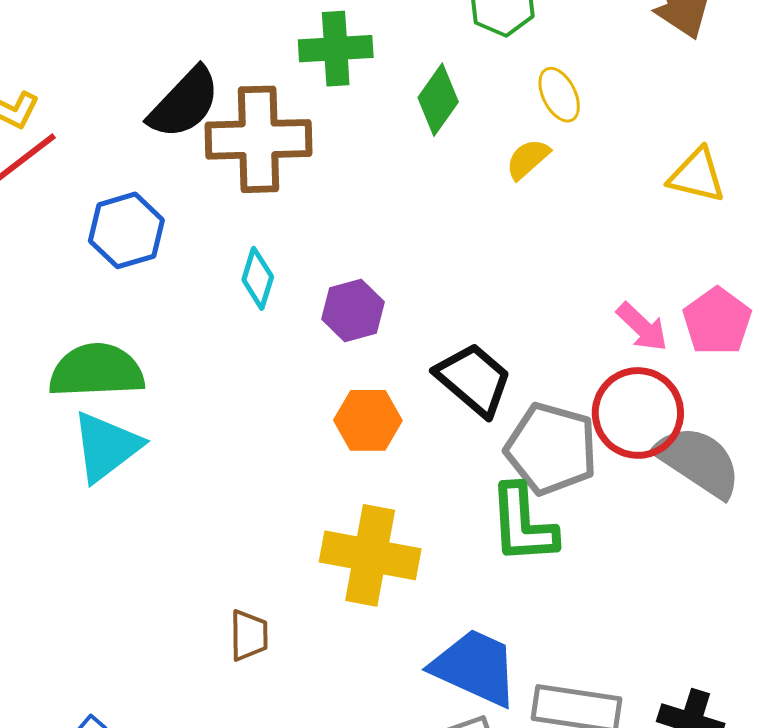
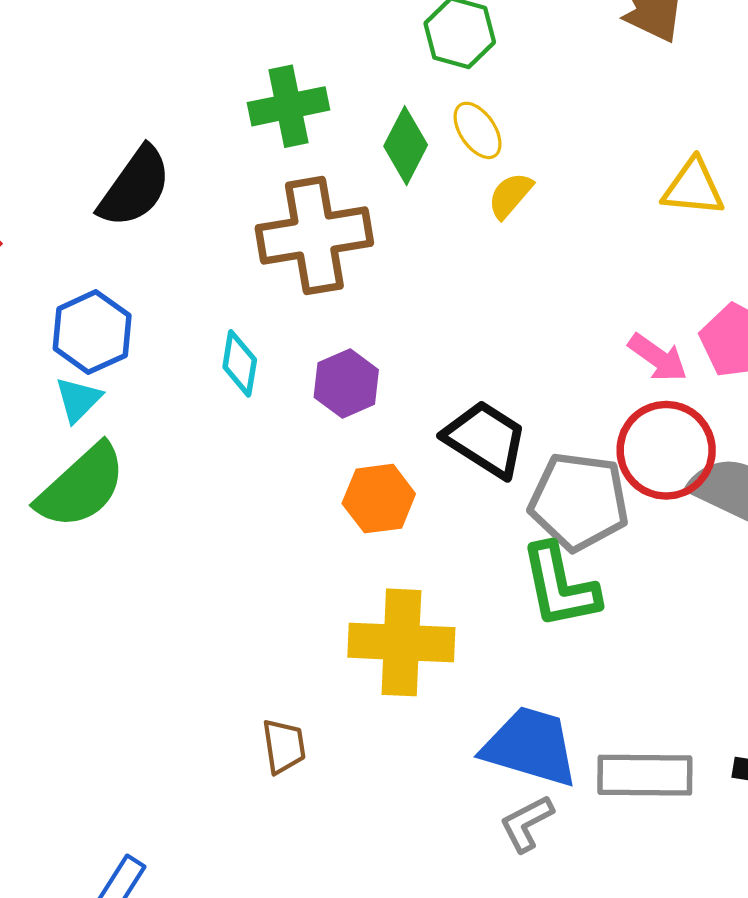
yellow ellipse: (559, 95) -> (478, 130), moved
brown cross: (259, 139) -> (314, 236), moved
green semicircle: (97, 371) -> (81, 486), turned 148
cyan triangle: (106, 447) -> (78, 400), moved, size x0.6

